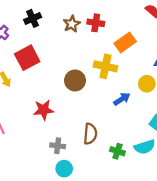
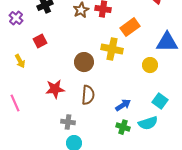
red square: (27, 58) -> (40, 41), size x0.6
blue arrow: (122, 99) -> (123, 105), moved
brown semicircle: (90, 134) -> (88, 95), moved

